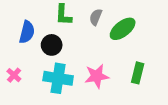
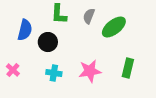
cyan cross: (58, 78) -> (54, 73), size x0.6

